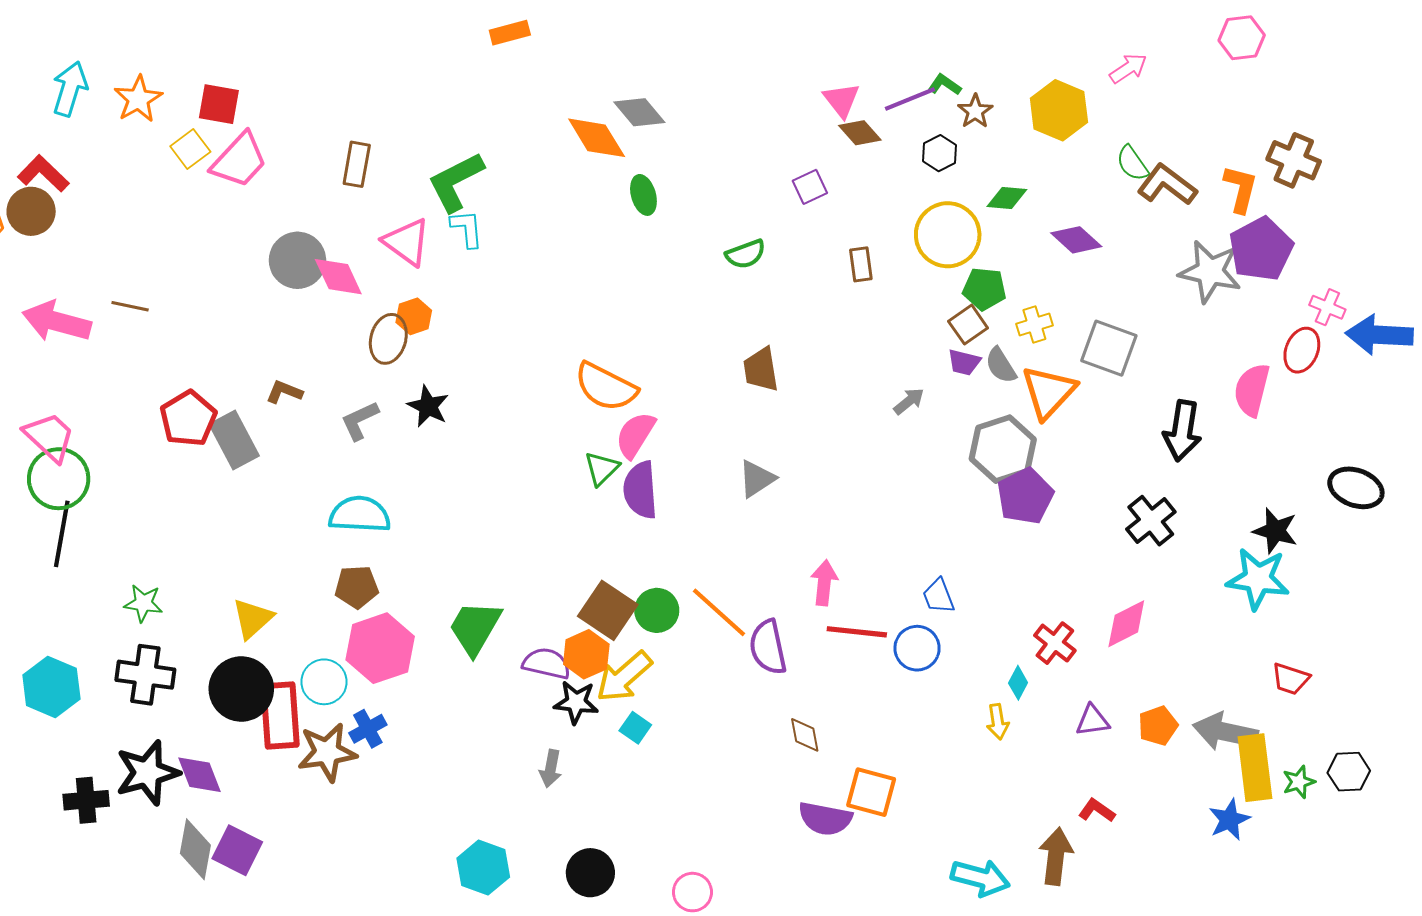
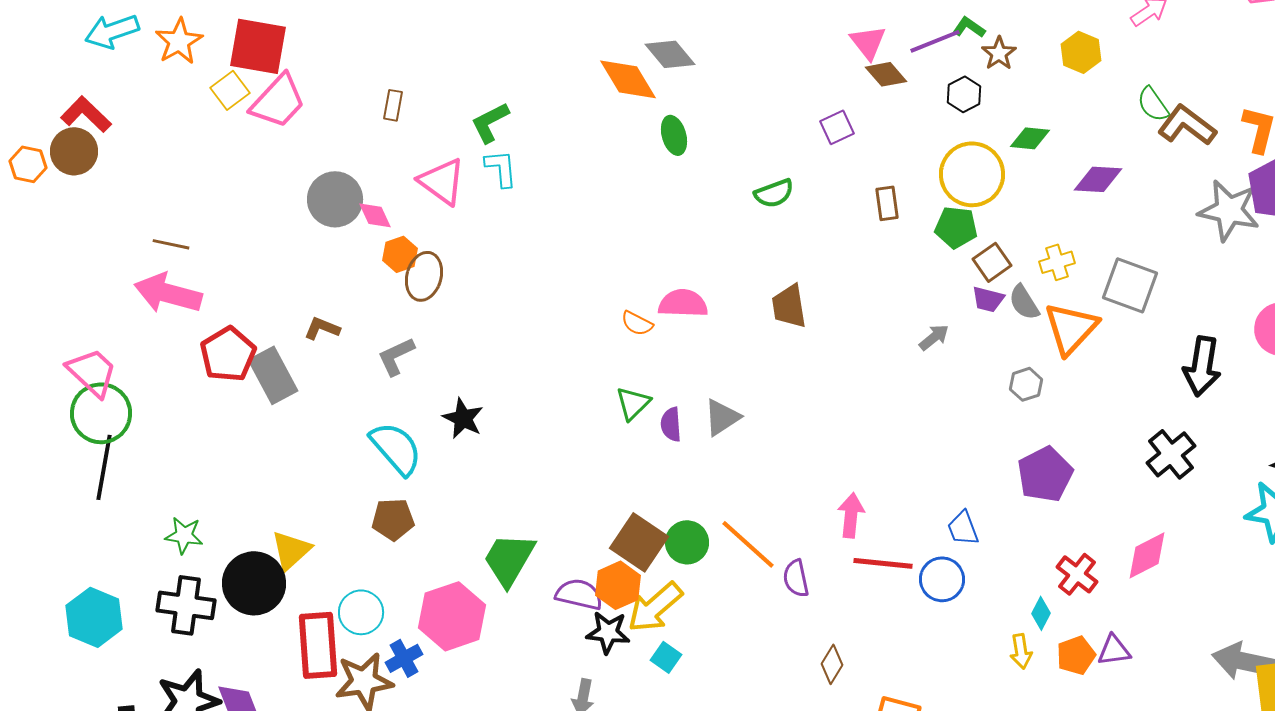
cyan arrow: (70, 89) -> (112, 31), turned -126
red square: (219, 104) -> (258, 46), size x1.4
yellow hexagon: (1059, 110) -> (1081, 52), size x0.7
brown rectangle: (357, 164) -> (393, 105), size x0.7
green L-shape: (456, 182) -> (490, 122), size x0.7
purple diamond: (1076, 240) -> (1098, 179), turned -39
pink diamond: (338, 277) -> (375, 215), size x0.7
green pentagon: (984, 289) -> (956, 227), moved
orange hexagon: (414, 316) -> (400, 254), moved
pink arrow: (57, 322) -> (168, 293), moved
orange semicircle: (606, 387) -> (637, 323), size x0.5
black star: (428, 406) -> (463, 418), moved
pink semicircle: (635, 435) -> (683, 303), moved, turned 60
gray hexagon: (1003, 449) -> (1026, 384), size x0.5
gray triangle: (757, 479) -> (722, 417), moved
purple semicircle: (640, 490) -> (671, 424), size x0.6
purple pentagon: (1025, 496) -> (1045, 474), moved
cyan semicircle: (360, 514) -> (396, 448), turned 46
purple semicircle: (768, 647) -> (796, 578), size x0.7
pink hexagon: (380, 648) -> (452, 616), moved
black circle: (241, 689) -> (254, 583), moved
orange pentagon: (1158, 726) -> (1076, 655), moved
brown diamond: (805, 735) -> (832, 664), turned 42

